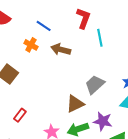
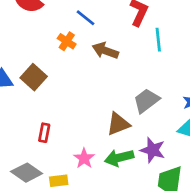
red rectangle: (20, 115) -> (44, 133), turned -32

